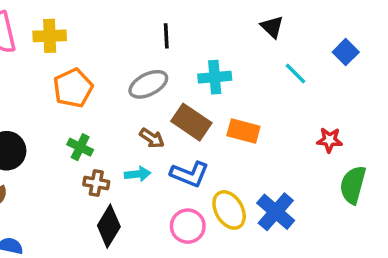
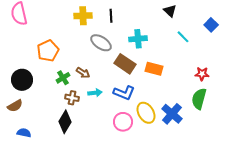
yellow cross: (50, 36) -> (83, 16), moved
gray ellipse: (148, 84) -> (101, 43), turned 60
orange pentagon: (73, 88) -> (48, 51), moved
brown arrow: (152, 138) -> (83, 73), moved
green cross: (80, 147) -> (63, 78), turned 32
green semicircle: (353, 185) -> (199, 99), moved
black diamond: (109, 226) -> (65, 122), moved

